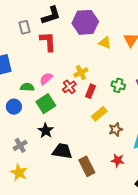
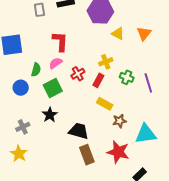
red L-shape: (48, 42) -> (60, 41), moved
yellow cross: (81, 72) -> (106, 62), moved
green semicircle: (27, 87) -> (36, 70), turned 96
yellow rectangle: (99, 114) -> (105, 104), turned 63
black trapezoid: (62, 151) -> (79, 131), moved
red star: (118, 160) -> (118, 152), size x1.6

